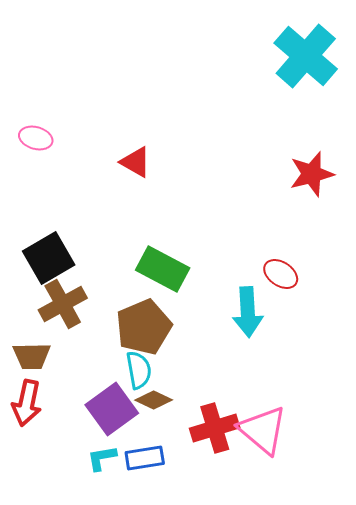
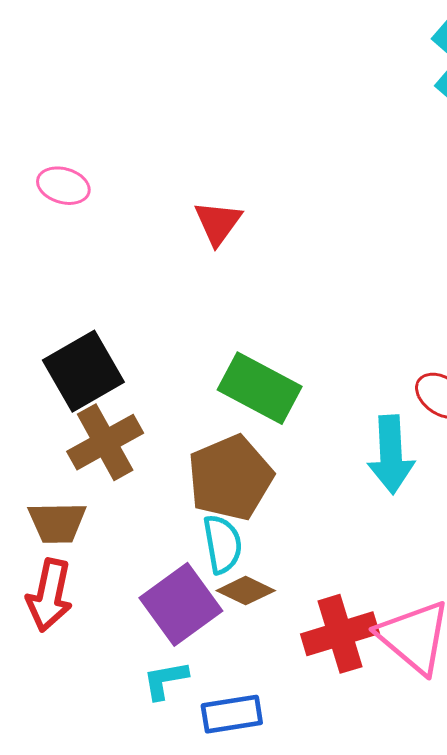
red triangle: (136, 162) -> (218, 223), turned 36
blue rectangle: (145, 458) -> (232, 714), moved

